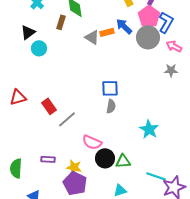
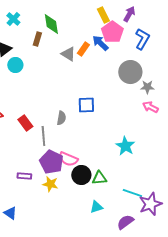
pink pentagon: (149, 16) -> (112, 32), moved
orange rectangle: (107, 32) -> (83, 49), turned -40
gray circle: (148, 37) -> (130, 72), moved
pink arrow: (174, 46) -> (150, 107), moved
gray semicircle: (111, 106) -> (61, 118), moved
gray line: (67, 119) -> (43, 136), turned -54
purple pentagon: (75, 183) -> (51, 162), moved

